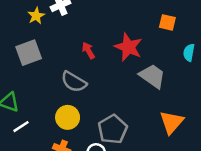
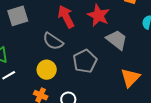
red arrow: (88, 51) -> (66, 17), size x1.6
gray pentagon: (113, 129) -> (85, 61), moved

